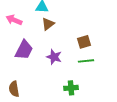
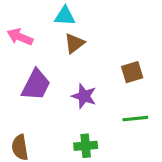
green line: (86, 61) -> (135, 119), moved
green cross: (71, 88) -> (86, 146), moved

